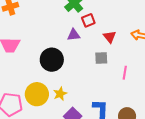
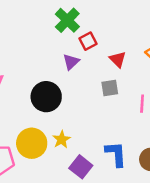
purple triangle: (74, 35) -> (71, 62), turned -32

